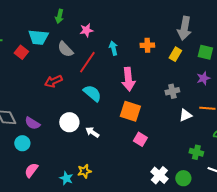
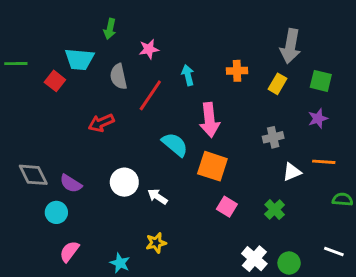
gray semicircle: (65, 49) -> (119, 77), turned 30
cyan semicircle: (92, 93) -> (175, 145), moved
green cross: (196, 152) -> (275, 210), moved, turned 32
yellow star: (84, 171) -> (156, 243), moved

